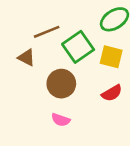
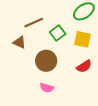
green square: (78, 47) -> (58, 33), size x0.7

